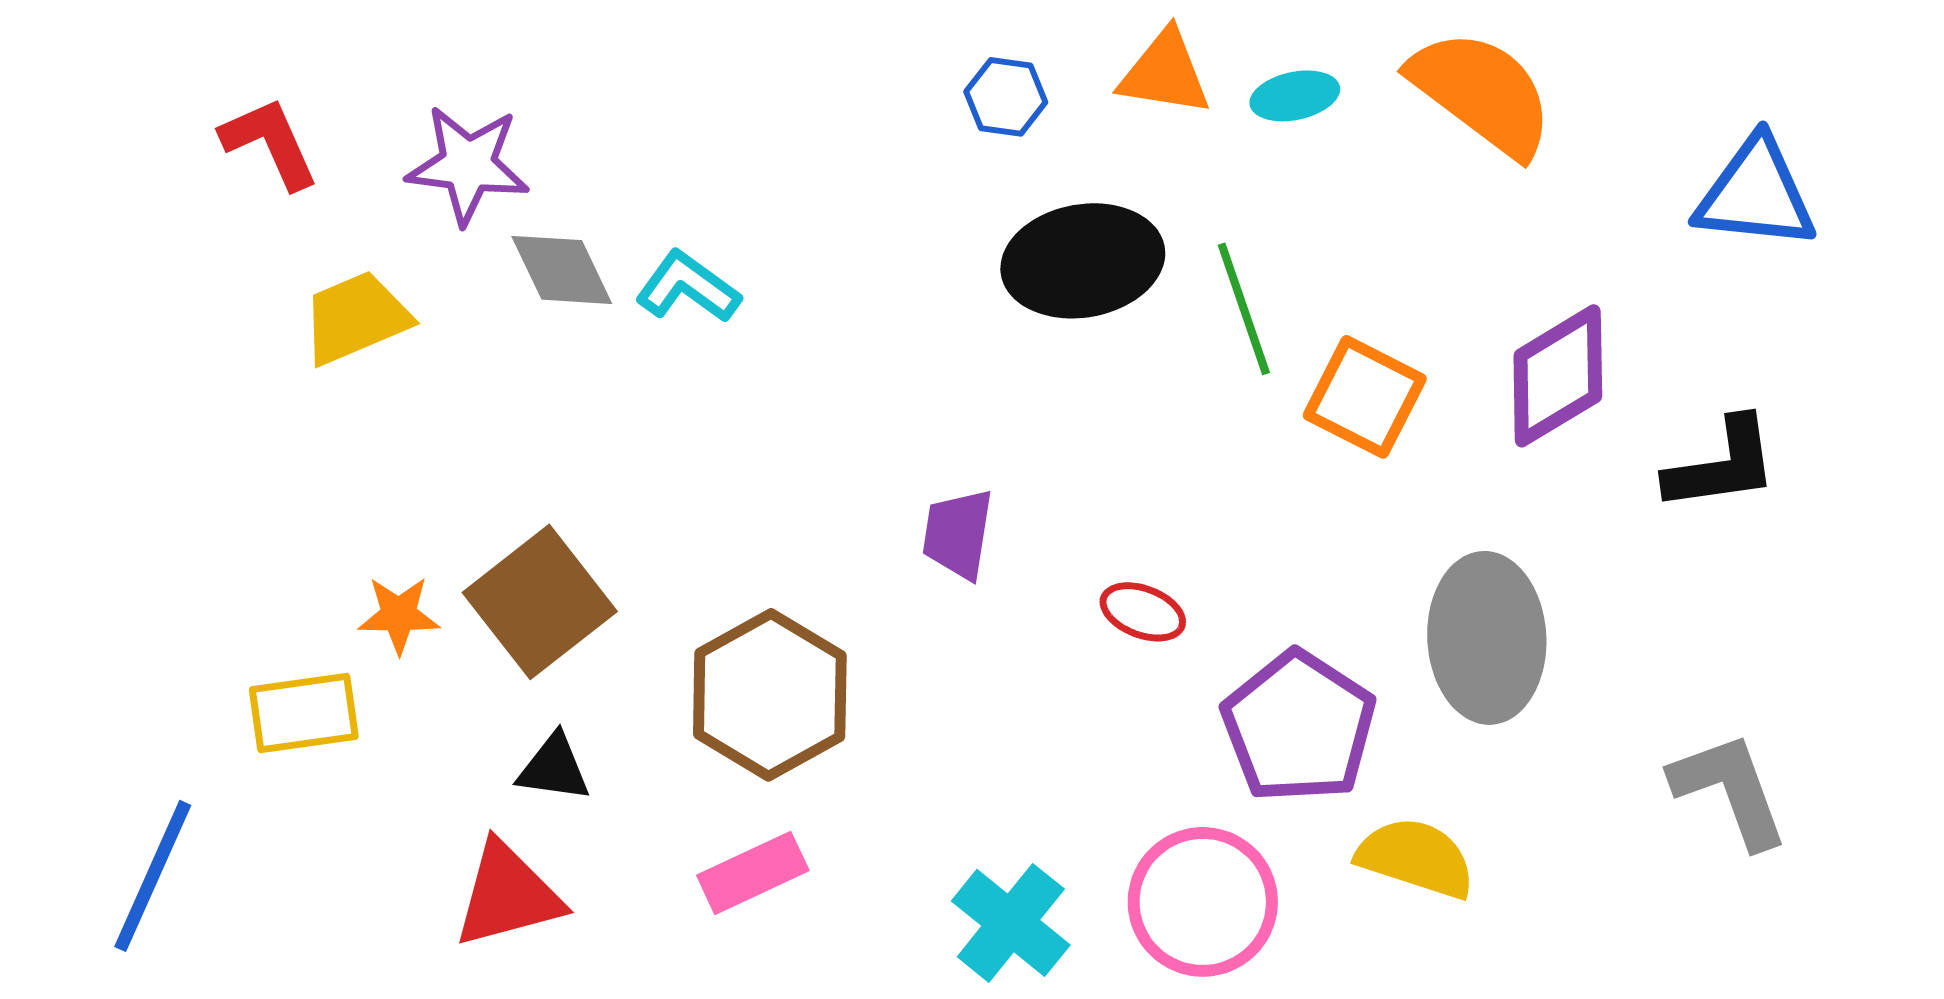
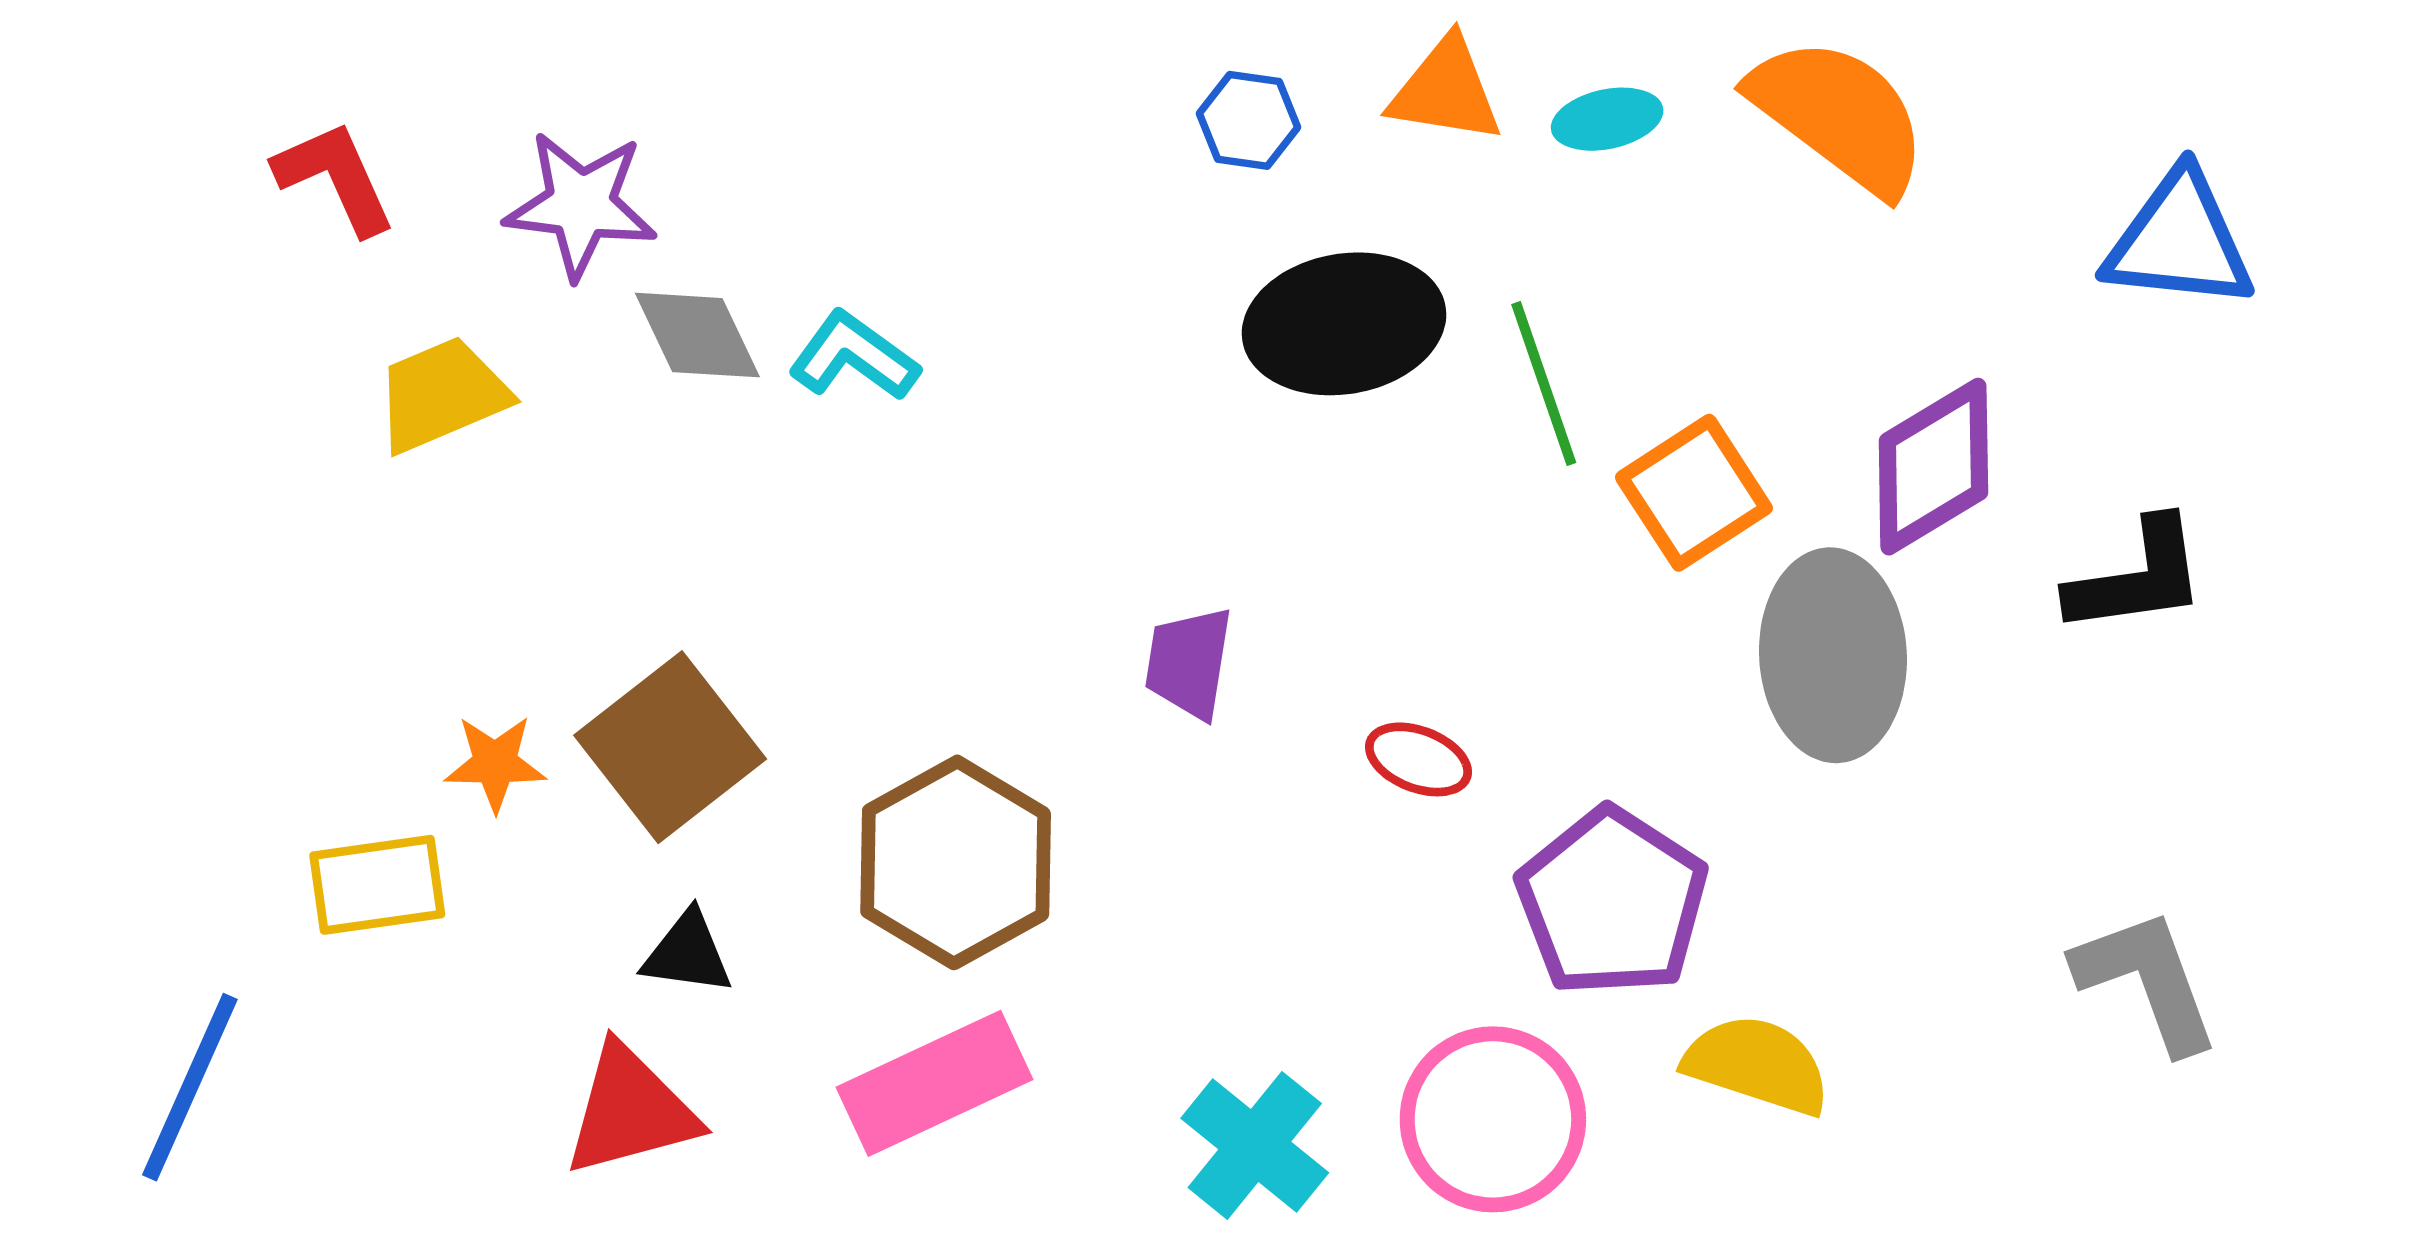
orange square: (1365, 397) -> (1694, 493), turned 30
gray ellipse: (1487, 638) -> (1833, 655), moved
pink rectangle: (753, 873) -> (934, 1083), size x1.4

